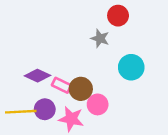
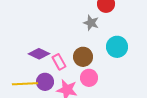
pink rectangle: (62, 85) -> (59, 62), turned 35
brown circle: (81, 89) -> (83, 57), moved

